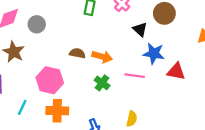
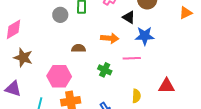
gray circle: (37, 24) -> (60, 15), moved
orange arrow: (102, 57) -> (110, 38), moved
red triangle: (176, 71) -> (167, 86), moved

